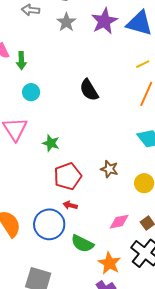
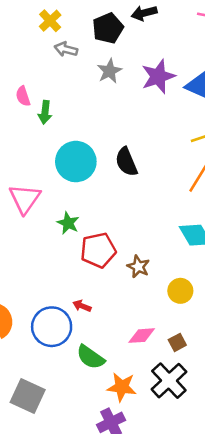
cyan circle: (31, 92) -> (76, 162), moved, size x1.8
red pentagon: (68, 176) -> (98, 250), moved
orange star: (109, 263) -> (122, 387), turned -30

